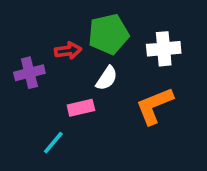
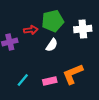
orange L-shape: (154, 106) -> (73, 74), moved
pink rectangle: (81, 108) -> (50, 81), moved

